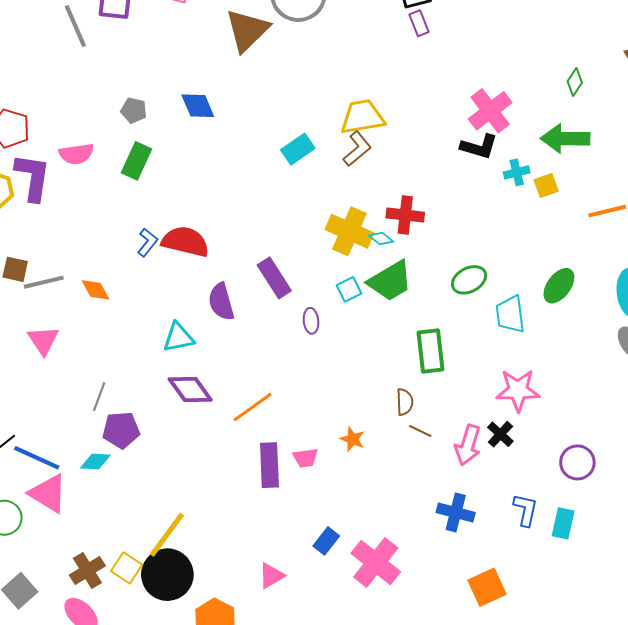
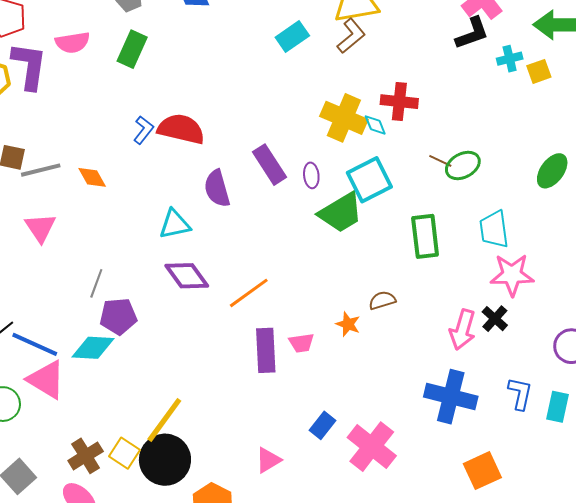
black L-shape: (479, 147) -> (472, 33), turned -36
cyan diamond: (381, 239) -> (375, 125), turned 30
green trapezoid: (390, 281) -> (341, 213), moved
cyan square: (349, 289) -> (369, 180), moved, size x1.8
cyan trapezoid: (510, 314) -> (494, 229), moved
purple ellipse: (311, 321) -> (311, 175), moved
brown semicircle: (405, 402) -> (382, 300), moved, turned -104
brown line: (420, 431) -> (440, 161), moved
cyan diamond: (95, 461) -> (93, 348), size x1.4
blue cross: (456, 513) -> (451, 397), size x1.4

